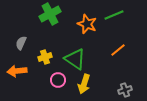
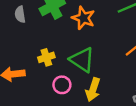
orange star: (87, 24) -> (83, 18), moved
gray semicircle: (21, 43) -> (20, 14), moved, turned -32

